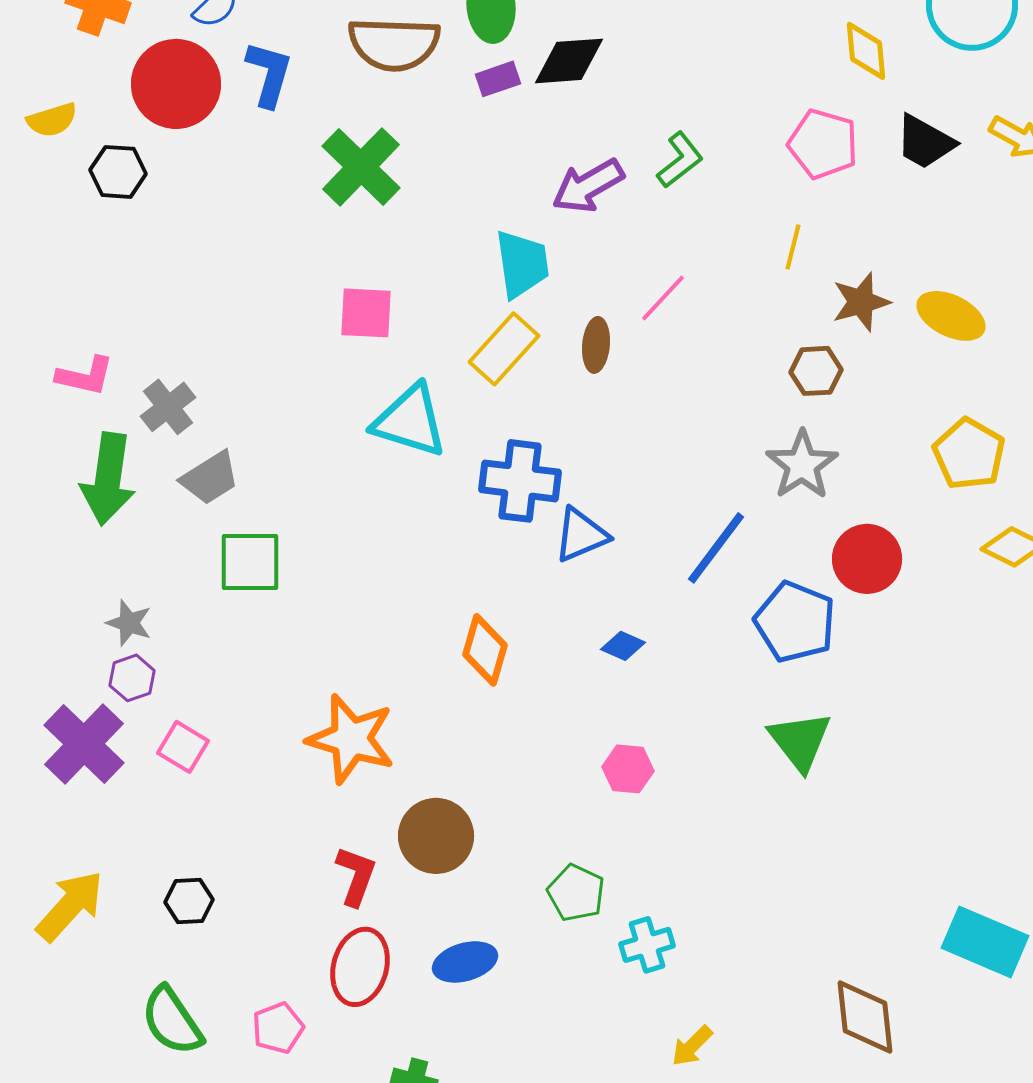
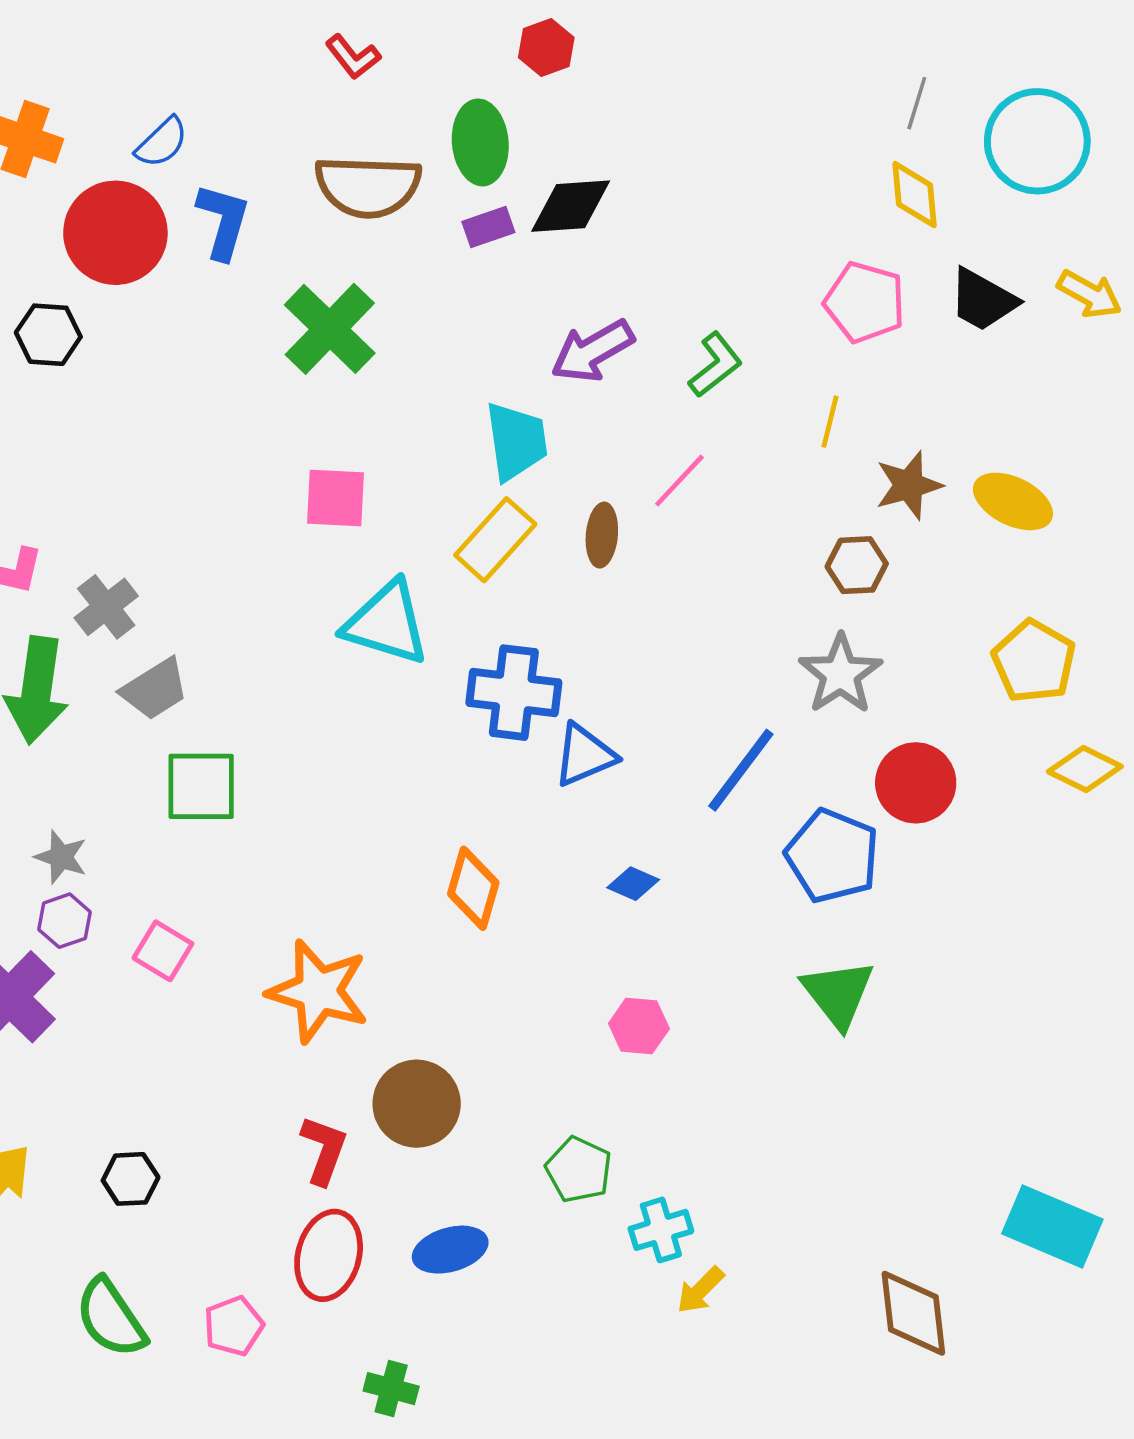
green L-shape: (680, 160) -> (715, 365), moved
pink square: (183, 747) -> (163, 951), moved
yellow arrow: (692, 1046) -> (700, 1290), moved

